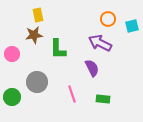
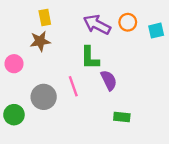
purple arrow: (100, 43) -> (97, 25), moved
green L-shape: (58, 49) -> (90, 58), moved
pink line: (72, 94) -> (73, 86), moved

